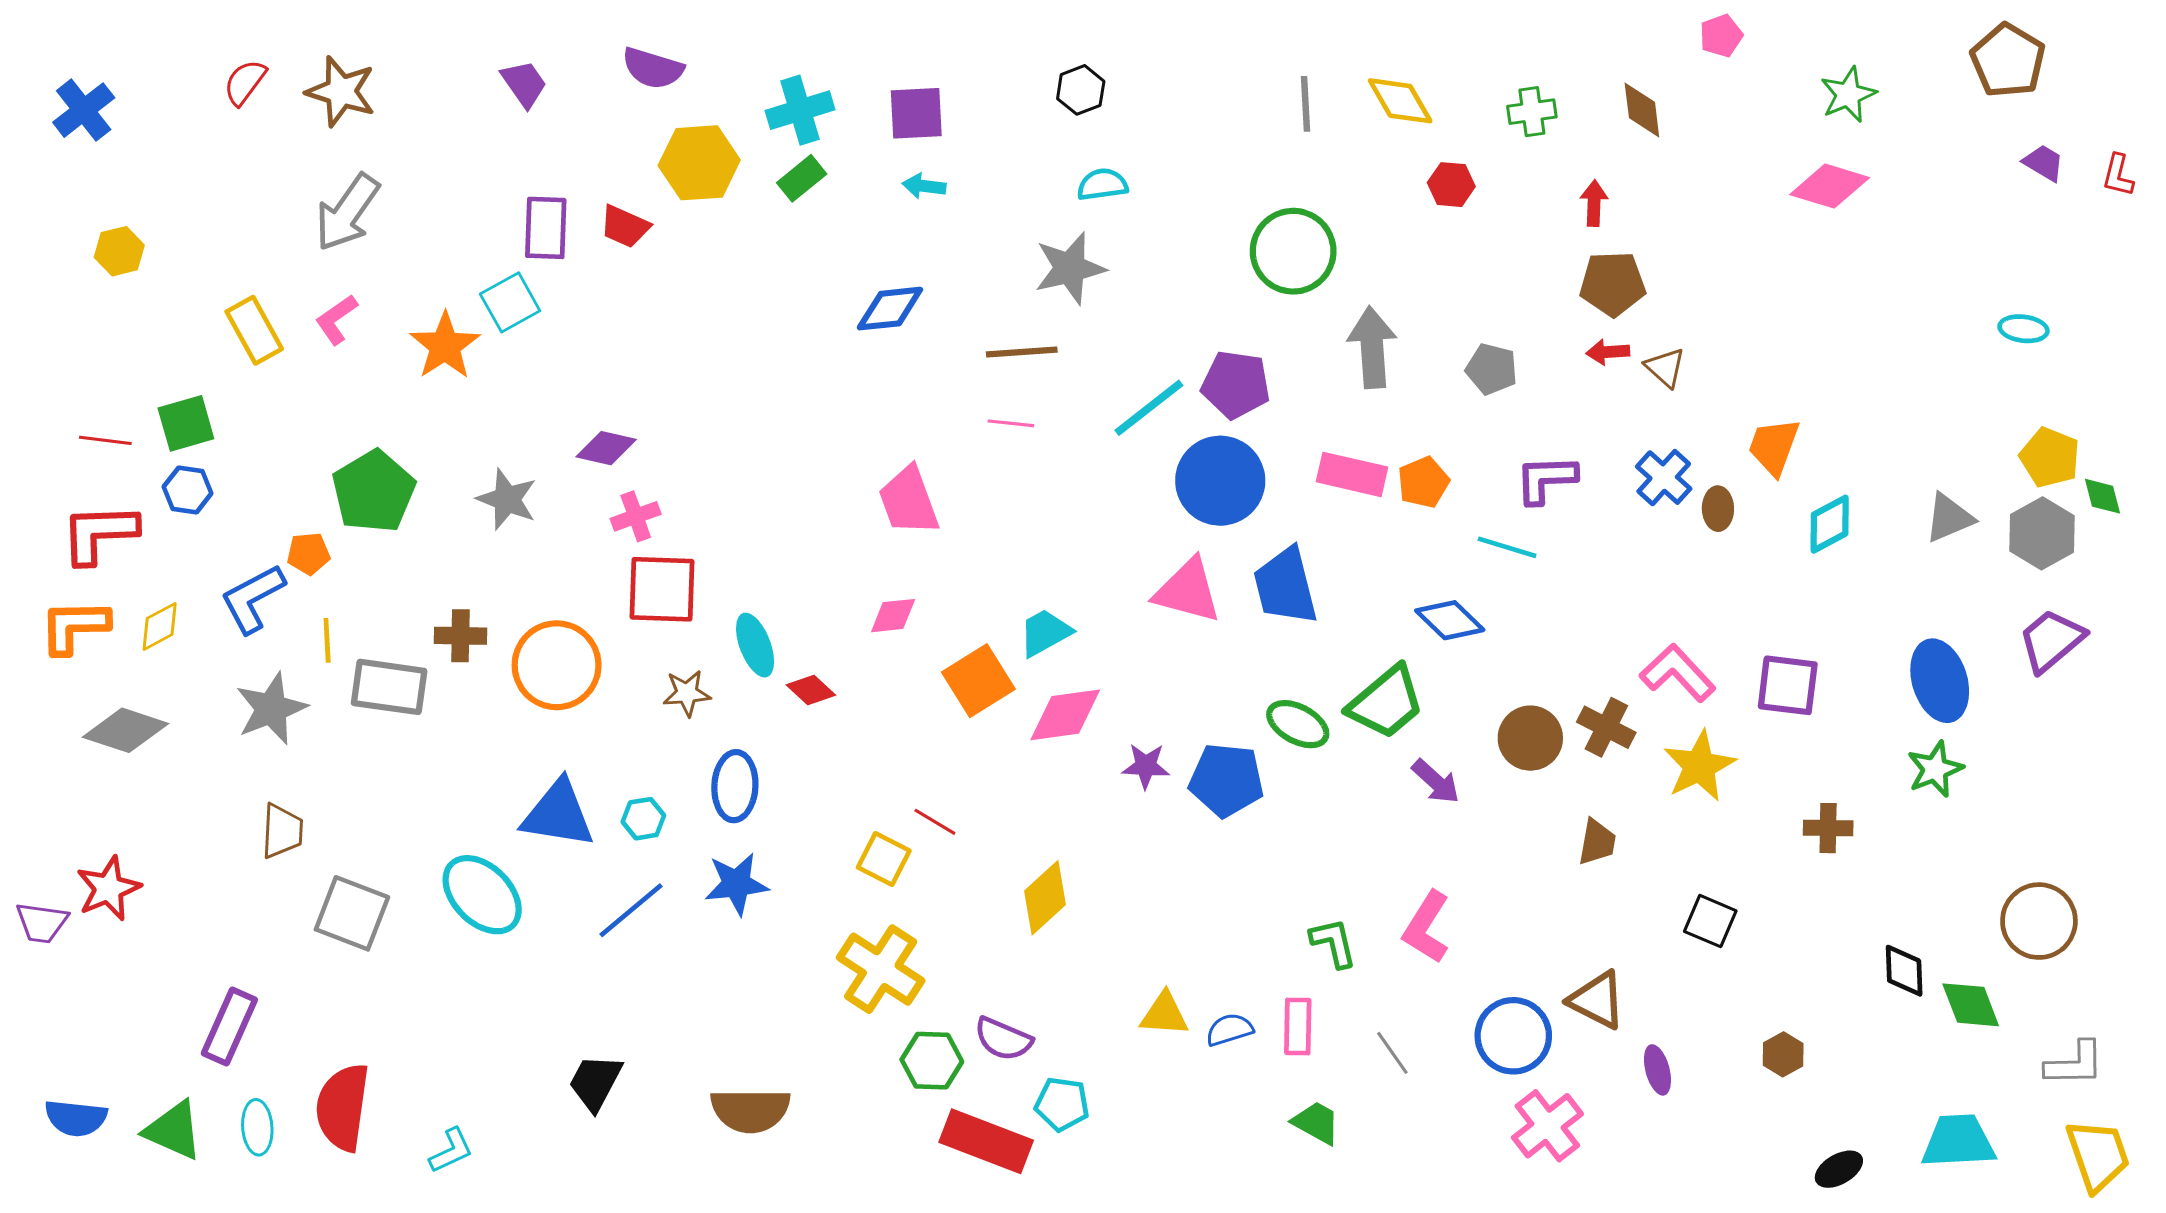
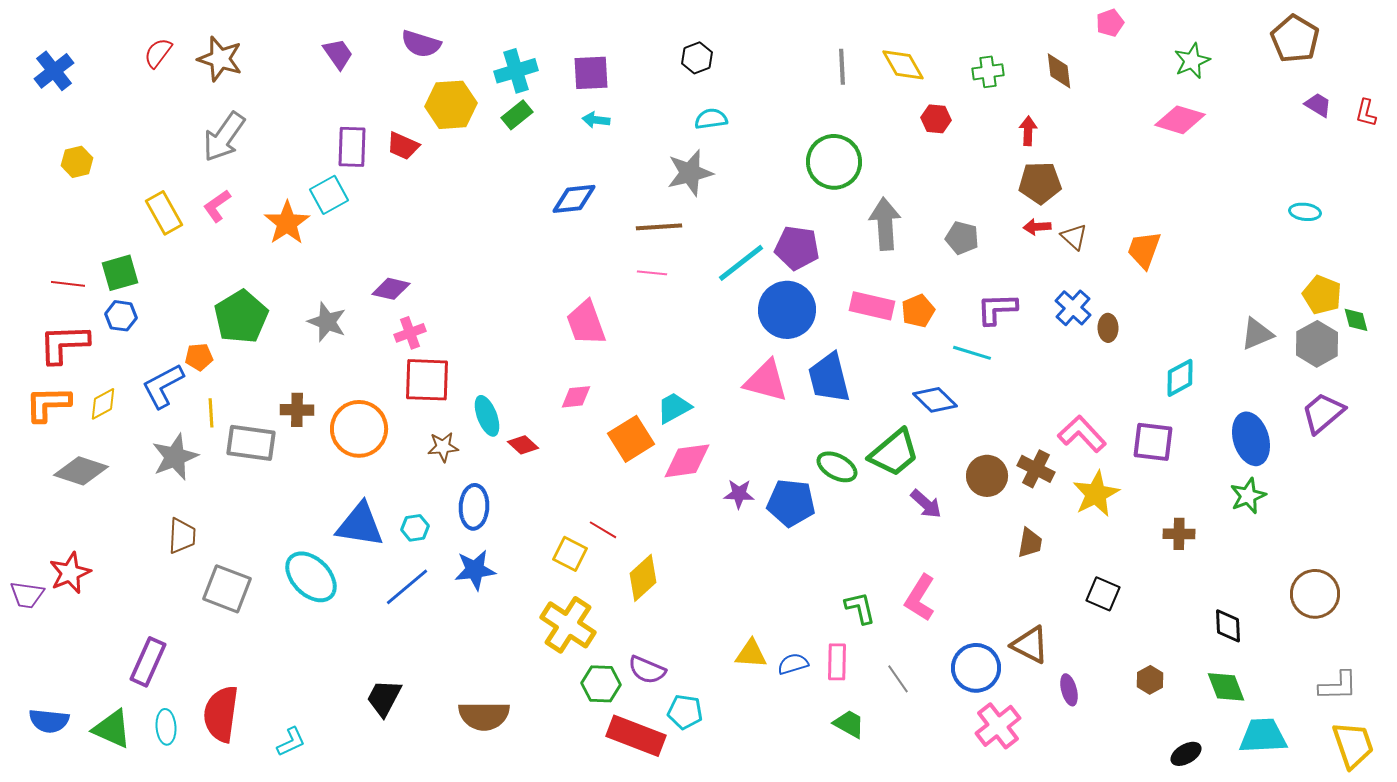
orange trapezoid: (1774, 447) -> (1144, 250), moved
cyan diamond: (1830, 524) -> (1180, 378), moved
yellow diamond: (1045, 898) -> (643, 578), moved
green diamond: (1971, 1005) -> (1226, 687), moved

